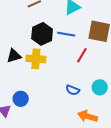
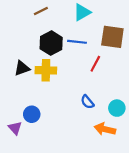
cyan circle: (100, 87) -> (117, 108), moved
blue semicircle: (73, 90) -> (87, 102), turned 32

